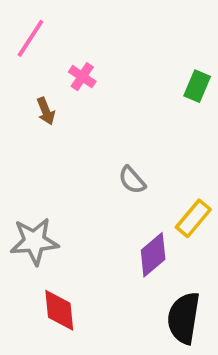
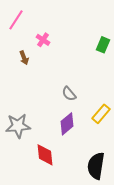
purple diamond: (153, 255) -> (67, 124), moved
red diamond: (59, 310) -> (45, 155), moved

